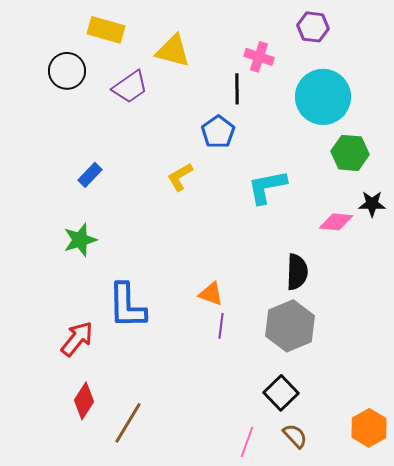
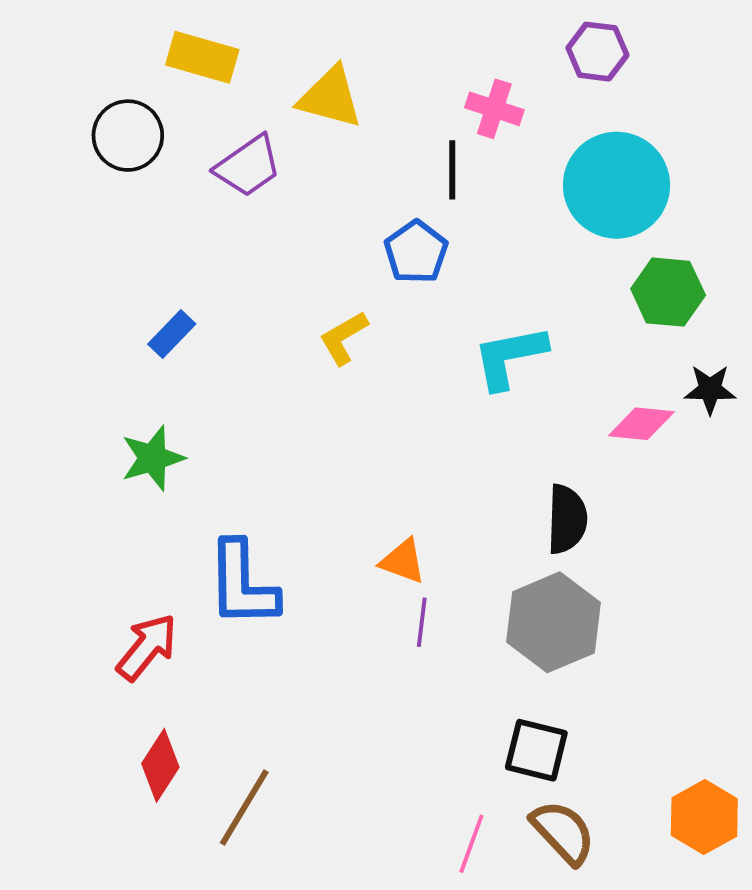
black square: (281, 393) -> (536, 750), turned -32
brown semicircle: (295, 436) -> (563, 832), size x1.4

